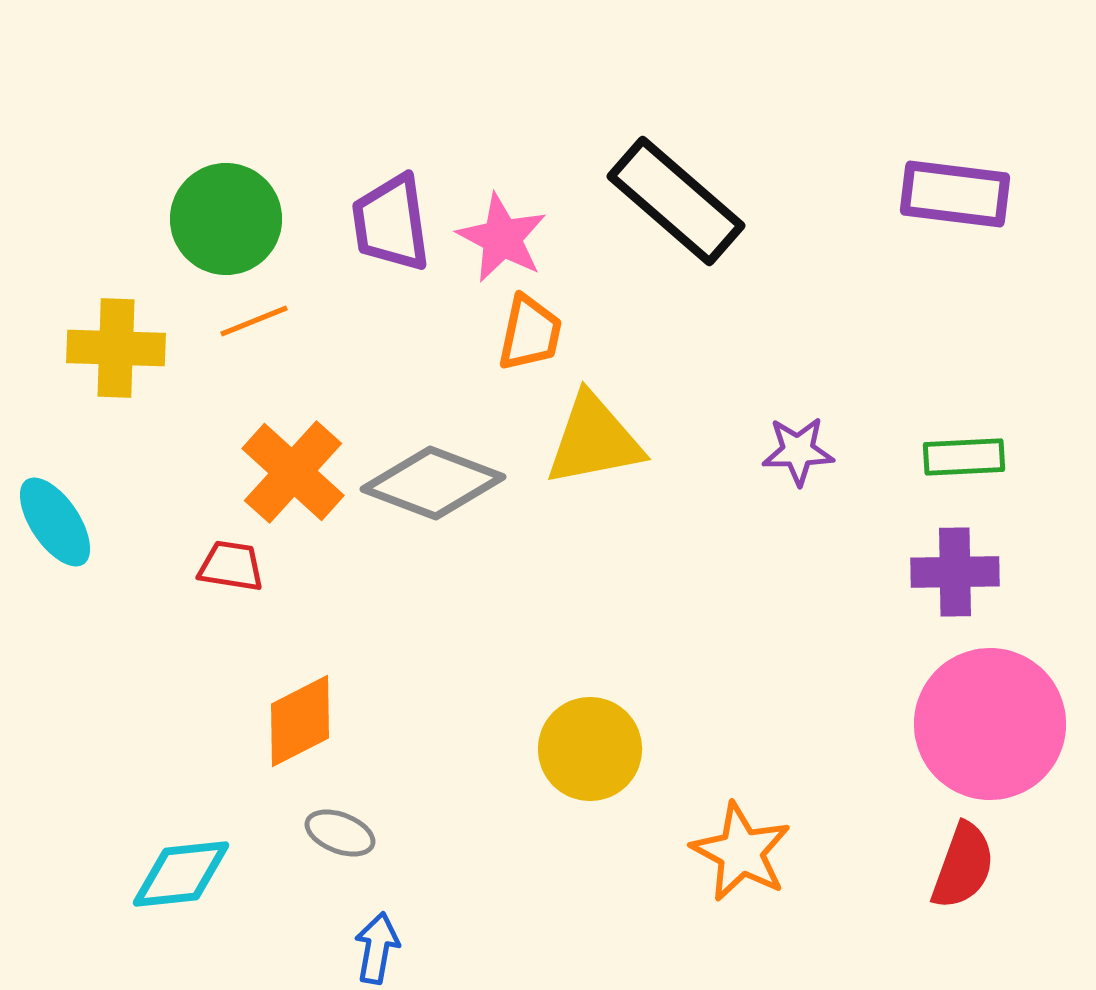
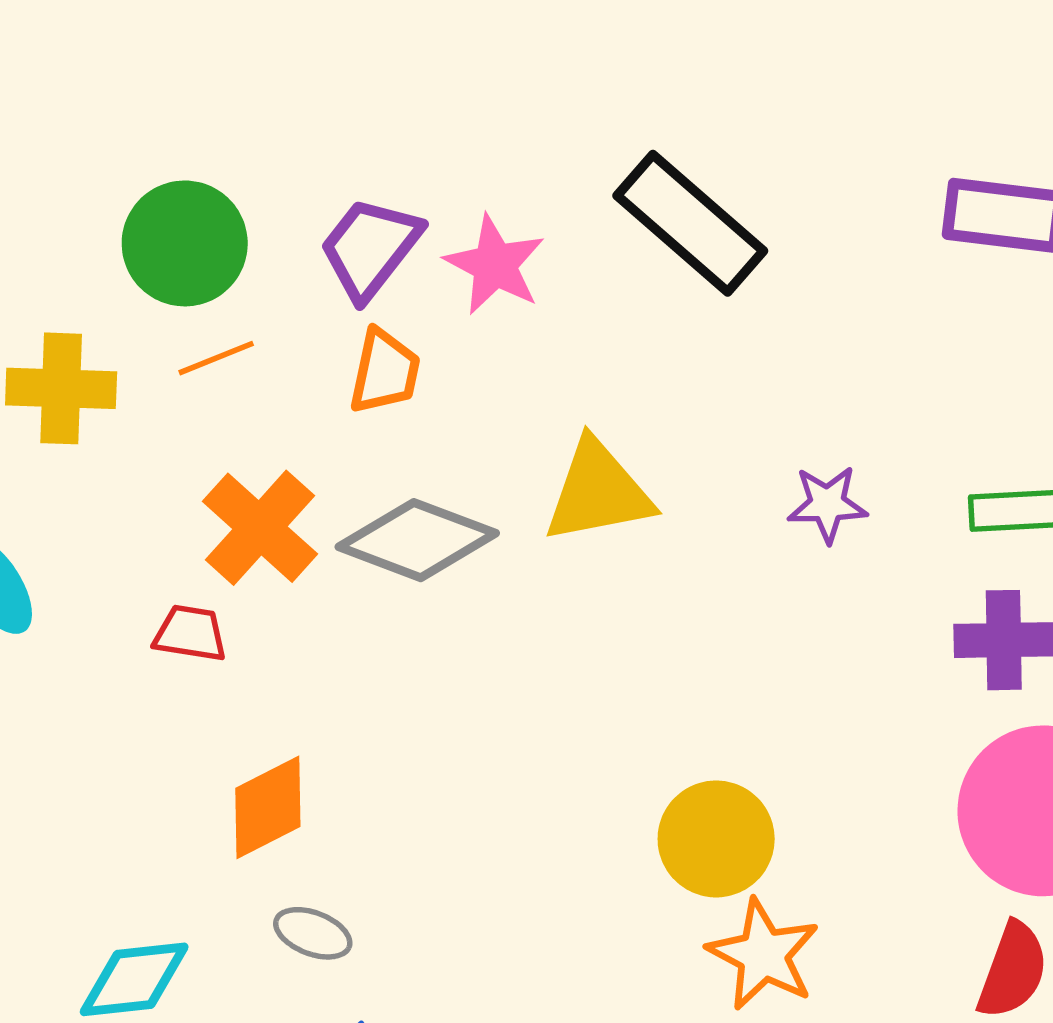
purple trapezoid: (391, 223) -> (370, 248), turned 46
orange trapezoid: (530, 333) -> (385, 372), moved
yellow circle: (590, 749) -> (716, 839), moved

